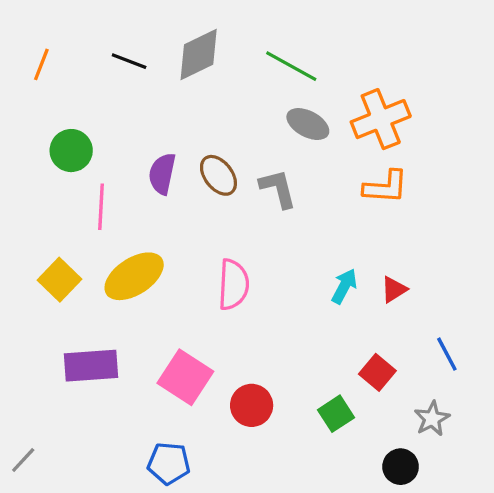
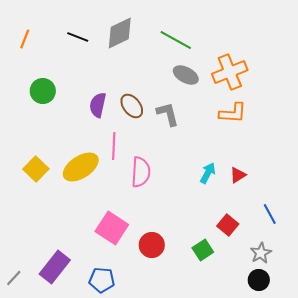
pink line: (101, 207) -> (114, 146), moved
purple rectangle: (91, 366) -> (55, 267), moved, turned -48
black circle: (401, 467) -> (259, 280), moved

